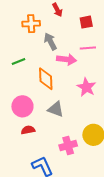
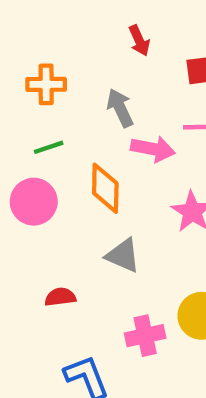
orange cross: (31, 24) -> (46, 84), moved
pink circle: (22, 106) -> (34, 202), moved

